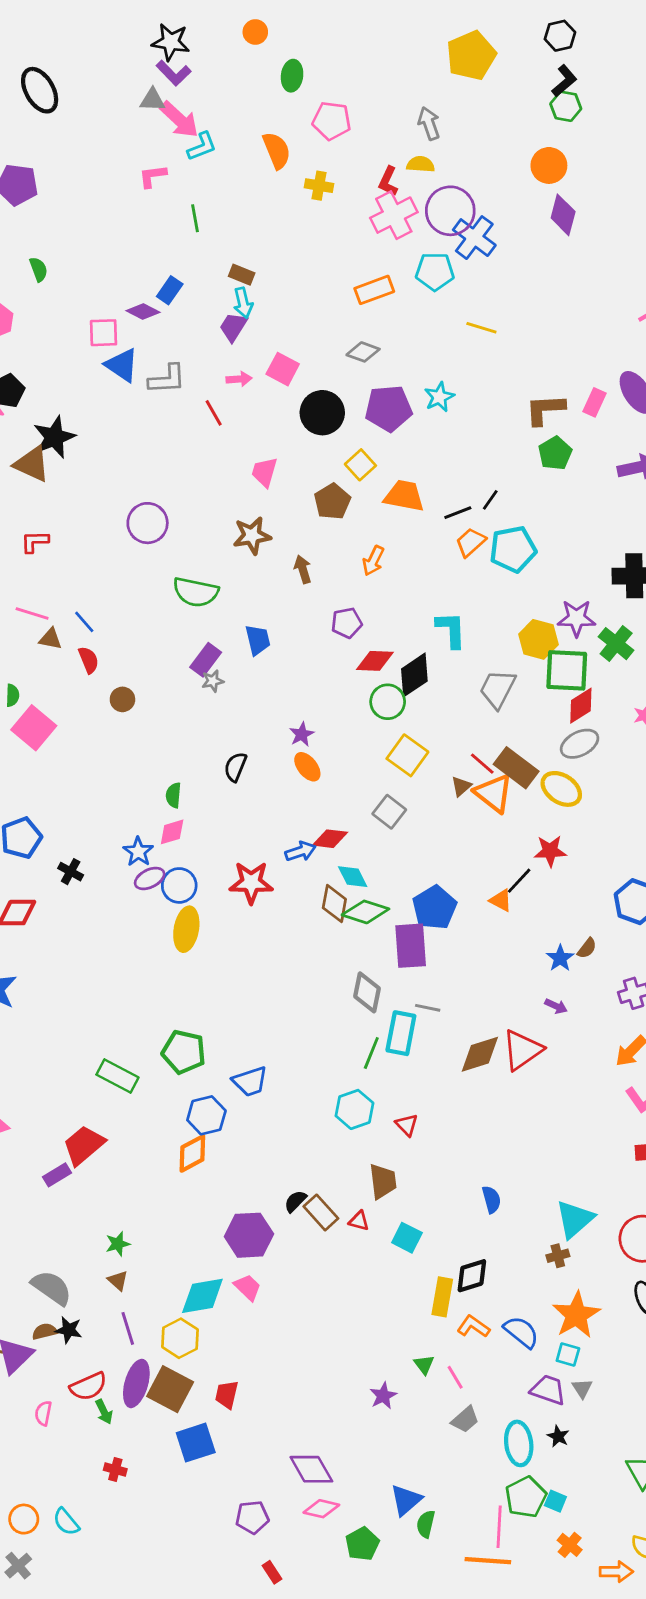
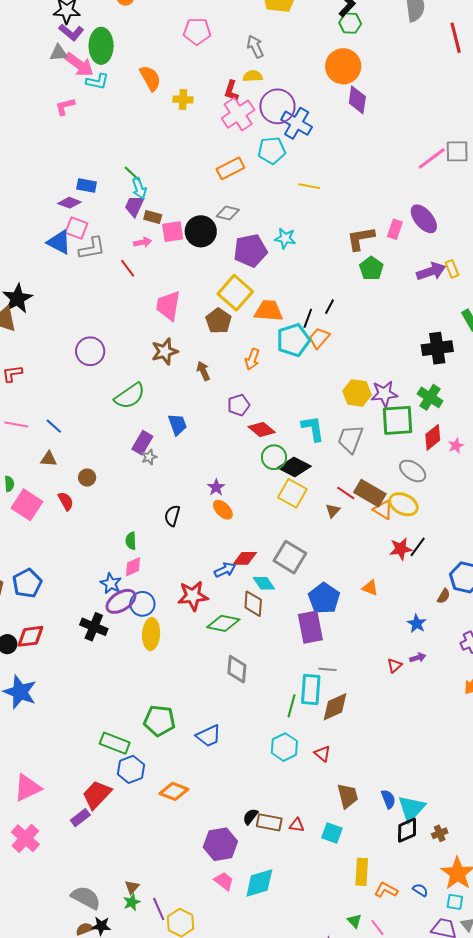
green ellipse: (292, 76) -> (101, 46), moved, size x1.6
pink pentagon: (332, 121) -> (197, 31), moved
cyan L-shape: (202, 146) -> (97, 82), turned 40
orange circle: (549, 165) -> (343, 66), size x1.4
green line: (195, 218) -> (132, 174), moved, turned -30
brown rectangle: (242, 275) -> (153, 217), moved
blue rectangle: (170, 290) -> (87, 186), turned 72
pink square: (103, 333) -> (76, 228), moved, turned 30
pink square: (283, 369) -> (173, 232), turned -30
cyan star: (439, 397) -> (285, 238), turned -30
black circle: (322, 413) -> (201, 231), moved
yellow square: (360, 465) -> (235, 293), size x1.6
pink trapezoid: (265, 472) -> (168, 306), size x1.4
black line: (458, 513) -> (308, 318), turned -42
cyan pentagon: (513, 549) -> (293, 340), moved
green semicircle: (196, 592) -> (130, 396), turned -40
purple star: (577, 618) -> (384, 394), moved
cyan L-shape: (451, 630) -> (313, 428), moved
brown triangle: (50, 639) -> (49, 459), moved
yellow hexagon: (538, 639) -> (357, 393), moved
red semicircle: (89, 660) -> (66, 501), moved
red diamond: (375, 661) -> (262, 430), turned 44
black diamond: (414, 675) -> (294, 467), moved, turned 68
red diamond: (581, 706) -> (433, 437), moved
gray ellipse: (580, 744) -> (413, 471), turned 68
orange triangle: (494, 793) -> (383, 510), moved, size x0.7
gray square: (389, 812) -> (290, 557), moved, size x1.4
black cross: (71, 872) -> (94, 627), moved, size x1.5
purple ellipse: (150, 878) -> (121, 601), size x1.4
black line: (519, 881) -> (418, 547), moved
green diamond: (365, 912) -> (223, 623), moved
brown semicircle: (587, 948) -> (444, 596), moved
gray diamond: (367, 992) -> (237, 669), moved
purple arrow: (556, 1006) -> (418, 658), turned -35
red triangle: (522, 1050) -> (395, 665), moved, size x0.5
brown diamond: (480, 1054) -> (335, 707), moved
blue hexagon: (206, 1115) -> (131, 769), moved
orange diamond: (192, 1153) -> (174, 791), turned 56
brown trapezoid: (383, 1181) -> (348, 796), moved
brown rectangle: (321, 1212) -> (269, 822), turned -30
cyan triangle: (575, 1219) -> (412, 808), moved
green star: (118, 1244) -> (132, 902), moved
black diamond: (472, 1276) -> (407, 830), moved
brown triangle: (118, 1281) -> (132, 887), turned 35
cyan diamond: (202, 1296) -> (259, 883), moved
purple line: (128, 1328) -> (159, 909), moved
blue semicircle: (521, 1332) -> (420, 890), size x0.6

